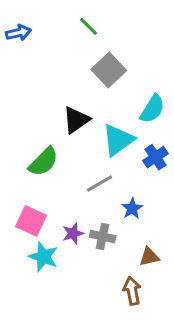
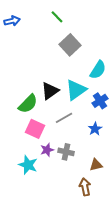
black triangle: (76, 120) -> (50, 91), moved
blue star: (132, 208) -> (95, 129), moved
pink square: (31, 221) -> (35, 129), moved

